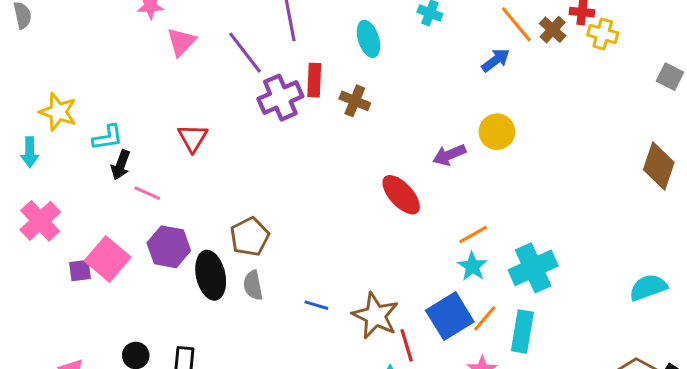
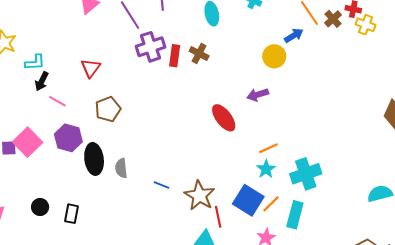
red rectangle: (314, 80) -> (175, 56), moved
yellow circle: (497, 132) -> (274, 56), moved
brown pentagon: (250, 237) -> (108, 109), moved
blue square: (450, 316) -> (248, 200), turned -32

